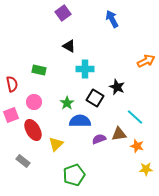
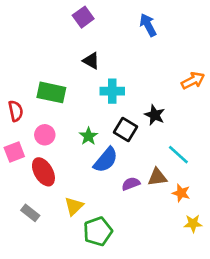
green rectangle: (39, 70) -> (51, 92), size x1.5
blue semicircle: (80, 121) -> (106, 160), turned 130
yellow triangle: (56, 144) -> (74, 206), moved

